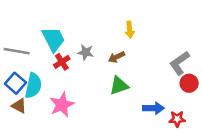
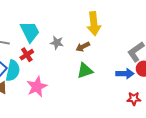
yellow arrow: (130, 30) -> (94, 24), size x1.6
red cross: (62, 62) -> (27, 55), moved
blue arrow: (153, 108) -> (125, 74), moved

